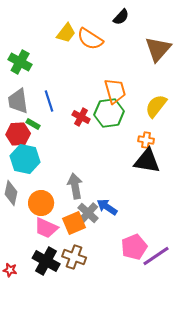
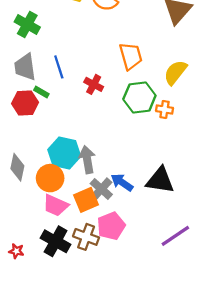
green hexagon: (109, 113) -> (139, 97), moved
cyan hexagon: (25, 159) -> (64, 153), moved
black triangle: (147, 161) -> (160, 180), moved
pink pentagon: (134, 247) -> (111, 226), moved

